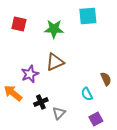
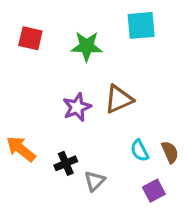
brown triangle: (55, 62) -> (119, 99), moved
purple star: (30, 74) -> (77, 107), moved
brown semicircle: (106, 79) -> (170, 152), moved

